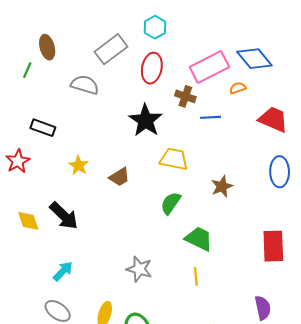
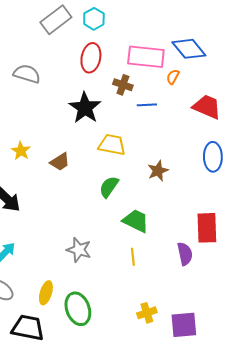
gray rectangle: (111, 49) -> (56, 20), moved
pink rectangle: (209, 67) -> (146, 57), turned 33
orange semicircle: (238, 88) -> (173, 77), turned -42
purple semicircle: (263, 308) -> (185, 254), moved

